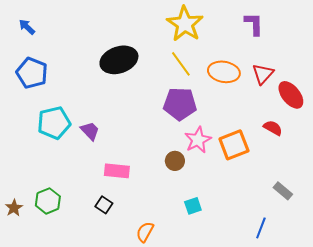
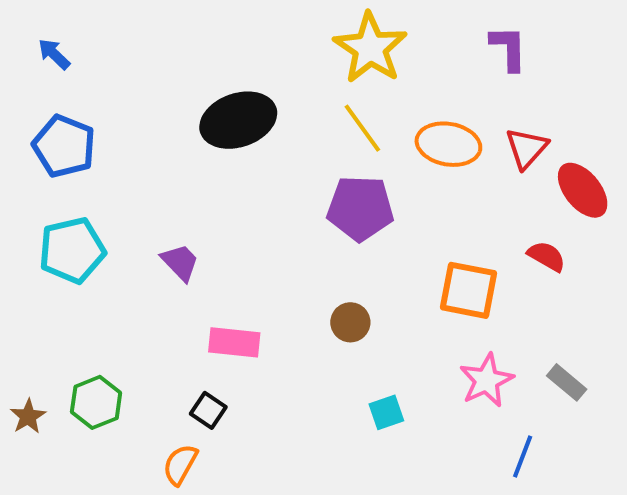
cyan pentagon: (54, 123) -> (72, 250), moved
pink star: (198, 140) -> (487, 380), moved
orange square: (234, 145) -> (468, 290), turned 32
orange semicircle: (145, 232) -> (180, 464), moved

